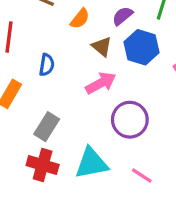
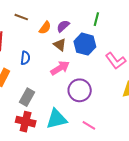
purple semicircle: (122, 16) -> (63, 26), moved

